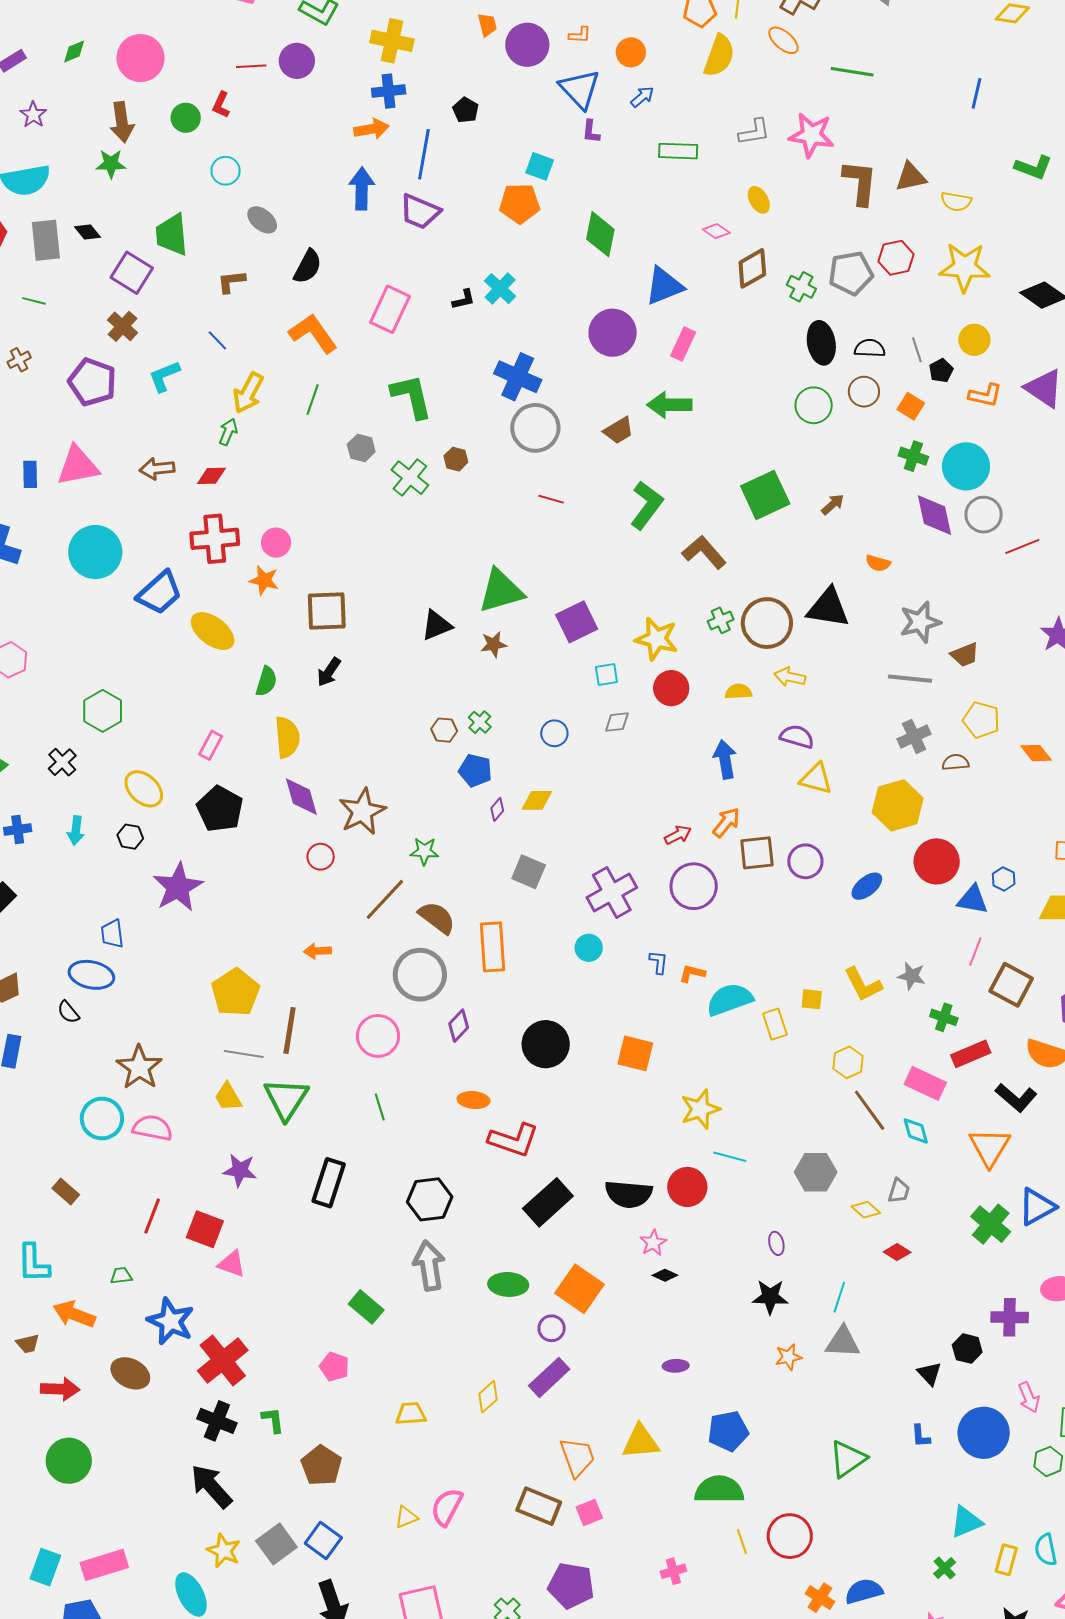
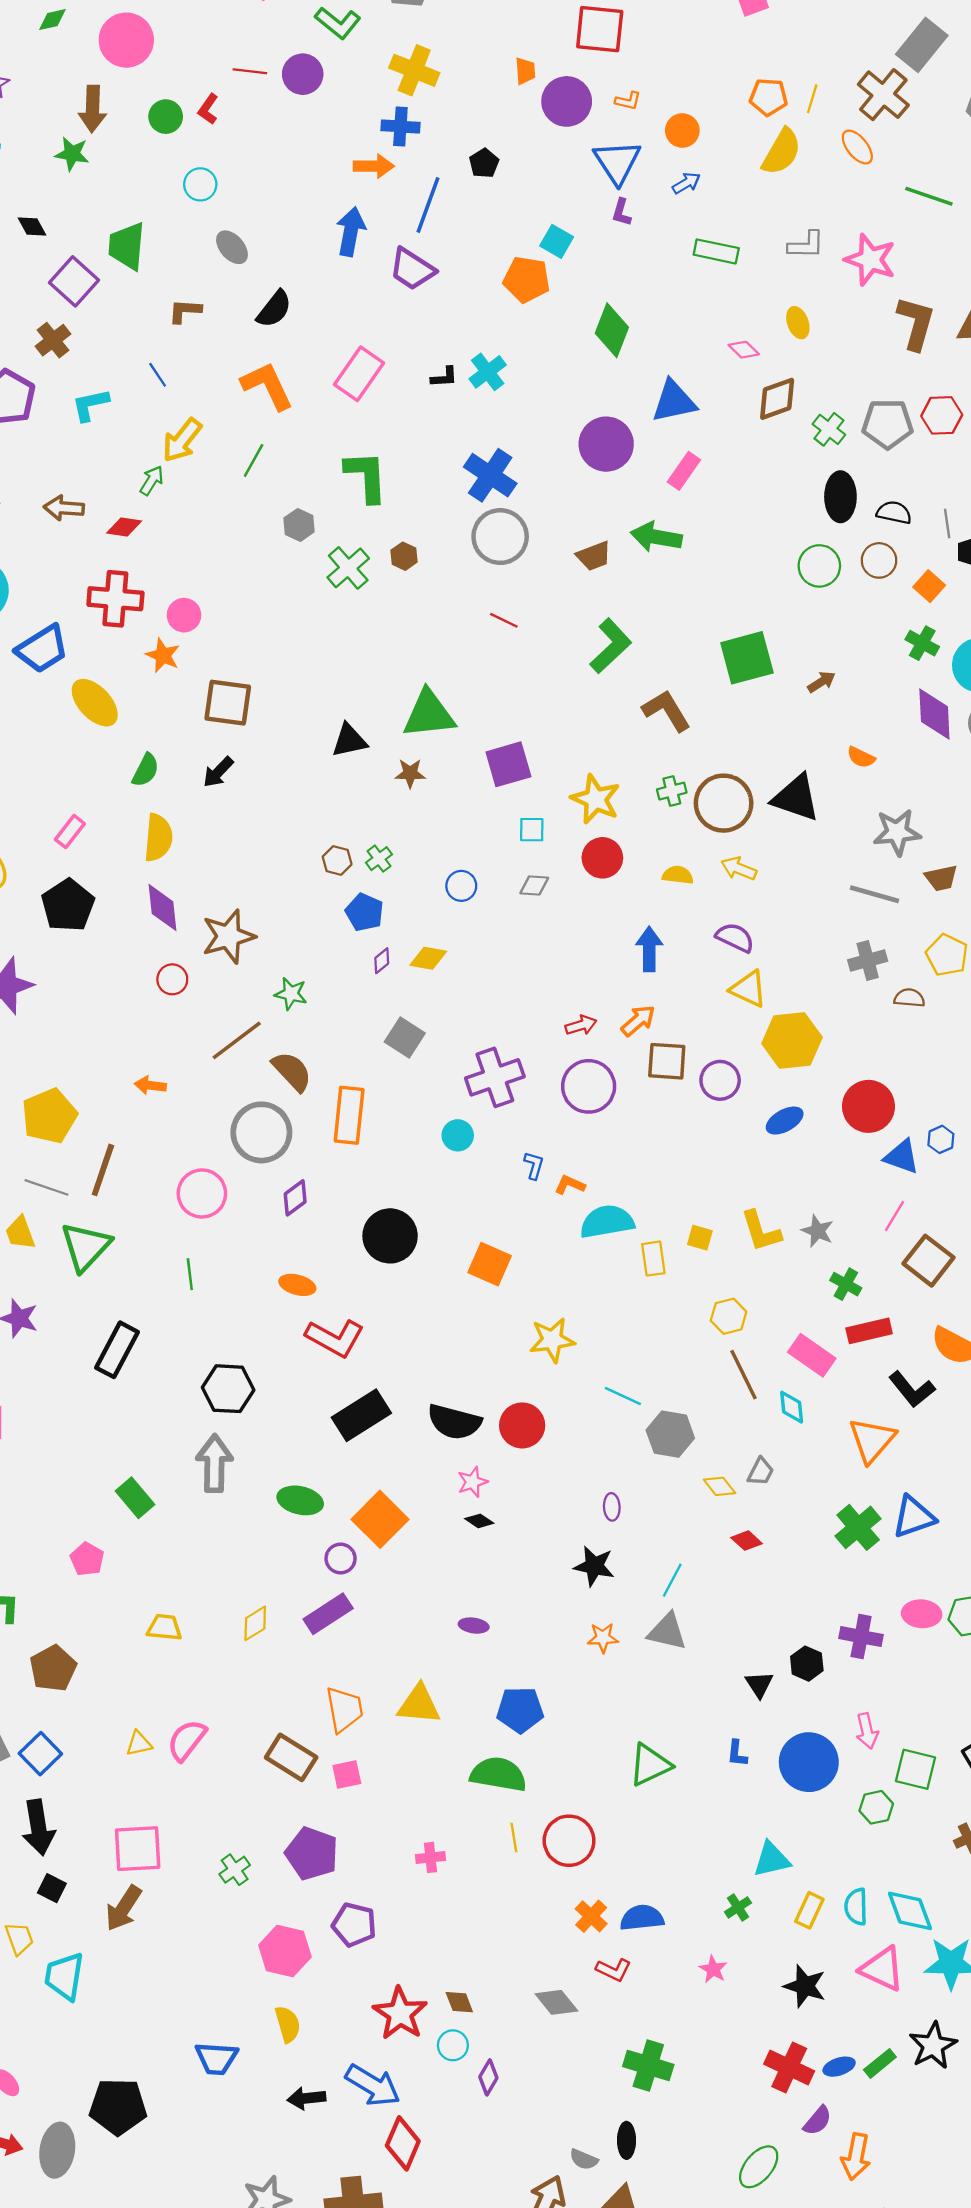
yellow hexagon: (898, 805) -> (792, 1040), moved
cyan line: (730, 1157) -> (623, 1396), moved

